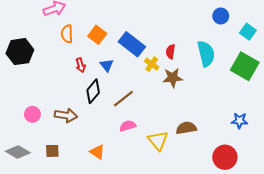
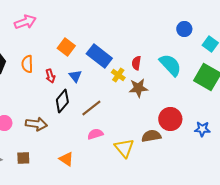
orange semicircle: (67, 34) -> (27, 64), moved
cyan semicircle: (206, 54) -> (170, 65), turned -30
red circle: (225, 157) -> (170, 119), moved

